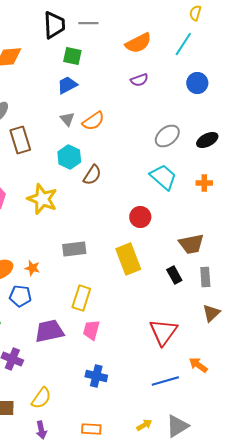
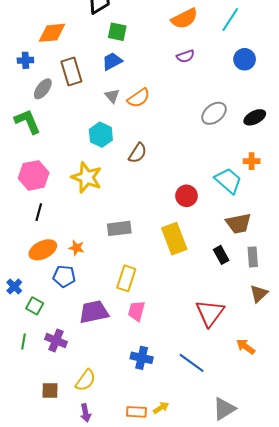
brown rectangle: (20, 140) -> (71, 72), moved
cyan hexagon: (69, 157) -> (101, 135), moved
cyan trapezoid: (163, 177) -> (228, 181), moved
blue line: (165, 381) -> (192, 363), moved, turned 52
yellow arrow: (144, 425) -> (161, 408), moved

